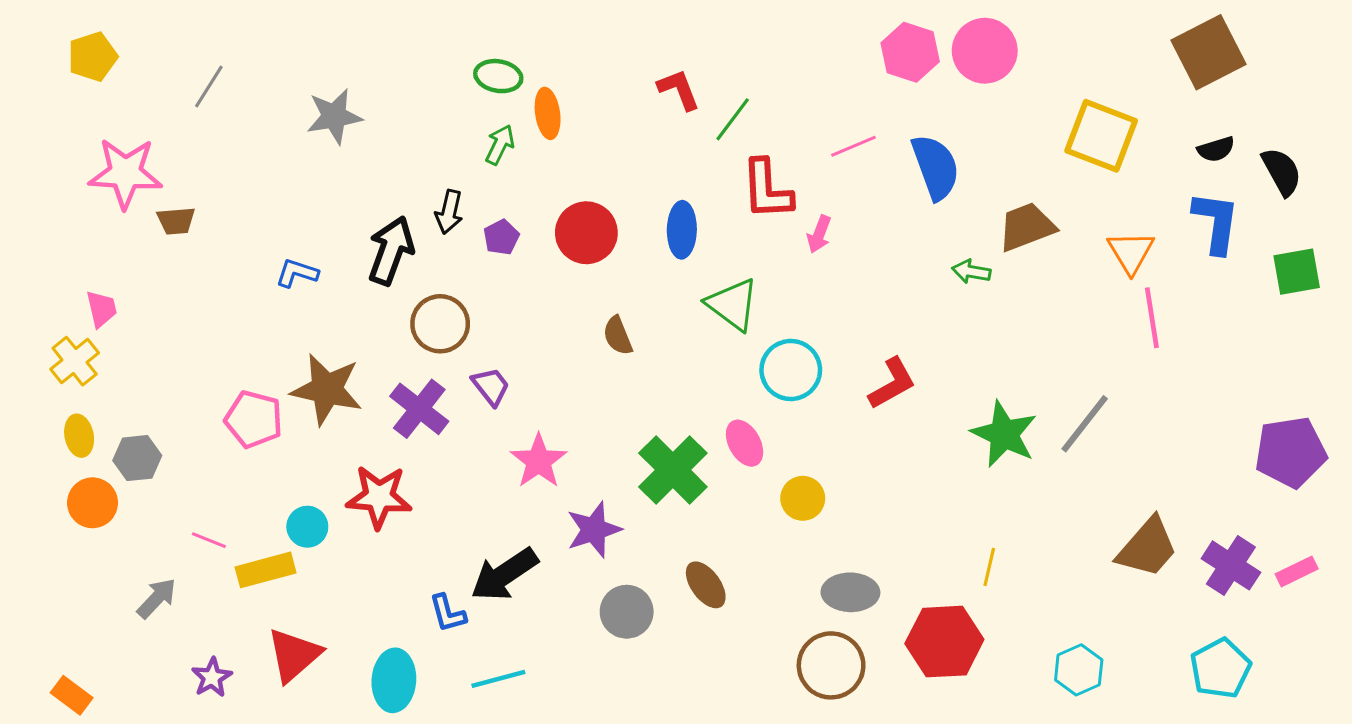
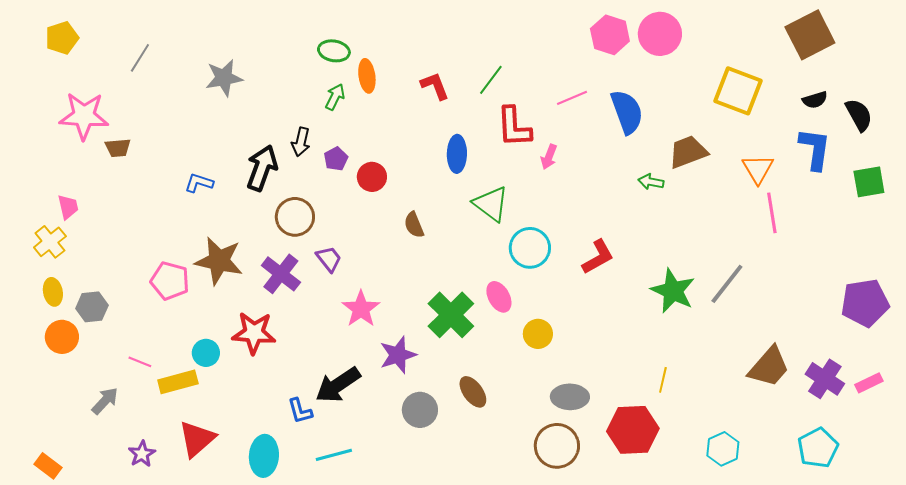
red L-shape: (679, 90) -> (435, 86), moved
red circle: (586, 233) -> (372, 177), moved, size x0.7

